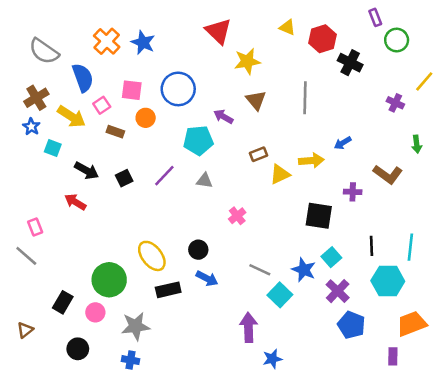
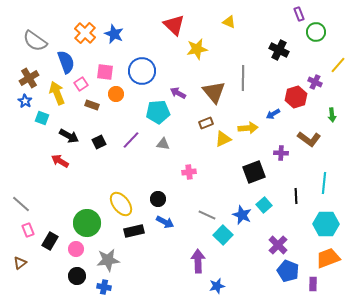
red hexagon: (323, 39) -> (296, 97), moved
brown triangle: (256, 100) -> (214, 92), moved, size x1.4
yellow arrow: (72, 117) -> (57, 93), turned -145
pink cross: (237, 216) -> (189, 172), turned 32
black square: (319, 216) -> (254, 172), turned -30
pink rectangle: (35, 227) -> (28, 230), moved
cyan line: (410, 247) -> (324, 183), moved
cyan hexagon: (388, 281) -> (326, 224), moved
purple cross: (338, 291) -> (278, 245), moved
blue pentagon: (351, 325) -> (288, 271), moved
black circle: (78, 349) -> (77, 276), moved

